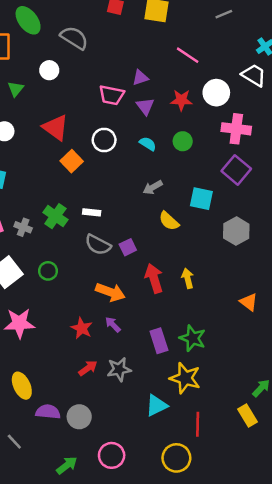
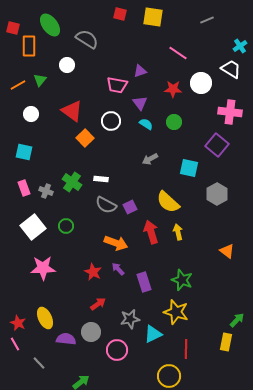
purple triangle: (145, 106) -> (140, 103), moved
pink cross: (236, 129) -> (230, 112), moved
yellow semicircle: (169, 221) -> (168, 202), moved, size x1.4
purple rectangle: (159, 341) -> (144, 282), moved
gray star: (119, 369) -> (130, 319), moved
yellow rectangle: (247, 416) -> (226, 342), turned 42
gray circle: (79, 417) -> (91, 332), moved
pink circle: (112, 455) -> (117, 350), moved

